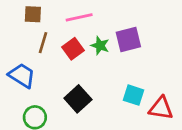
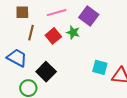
purple square: (128, 40) -> (89, 16), moved, turned -36
black square: (78, 99) -> (46, 72), moved

